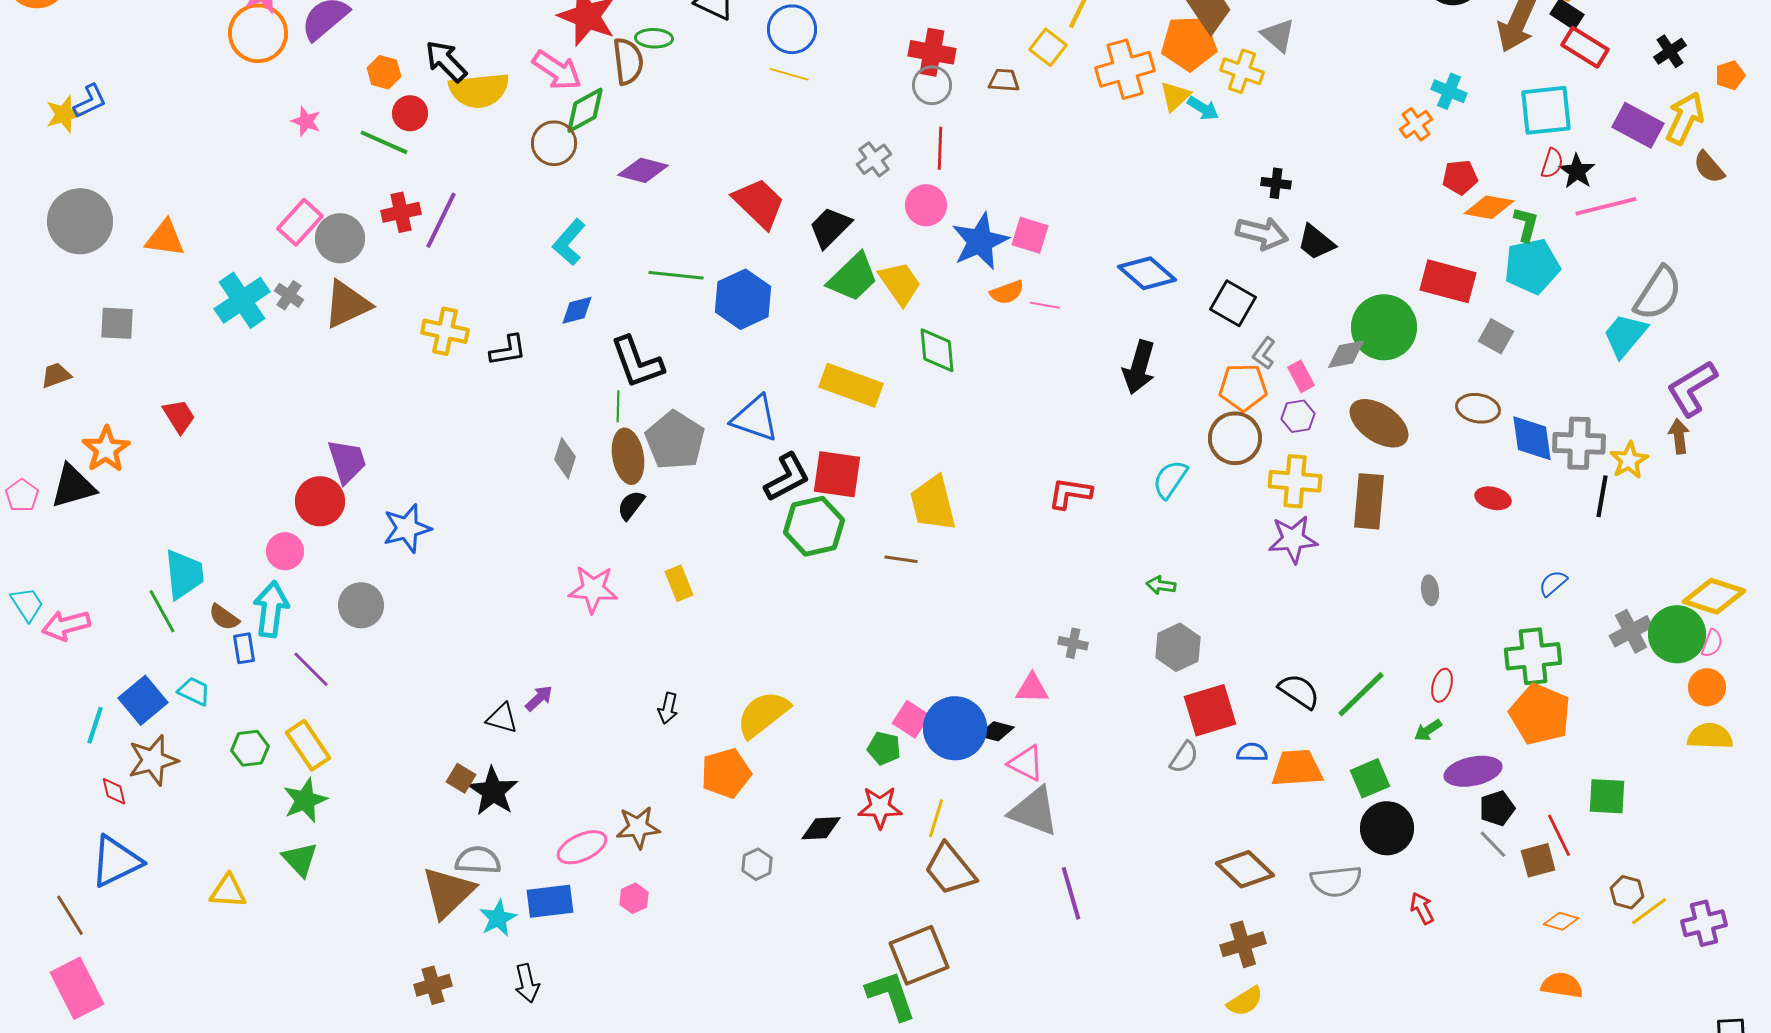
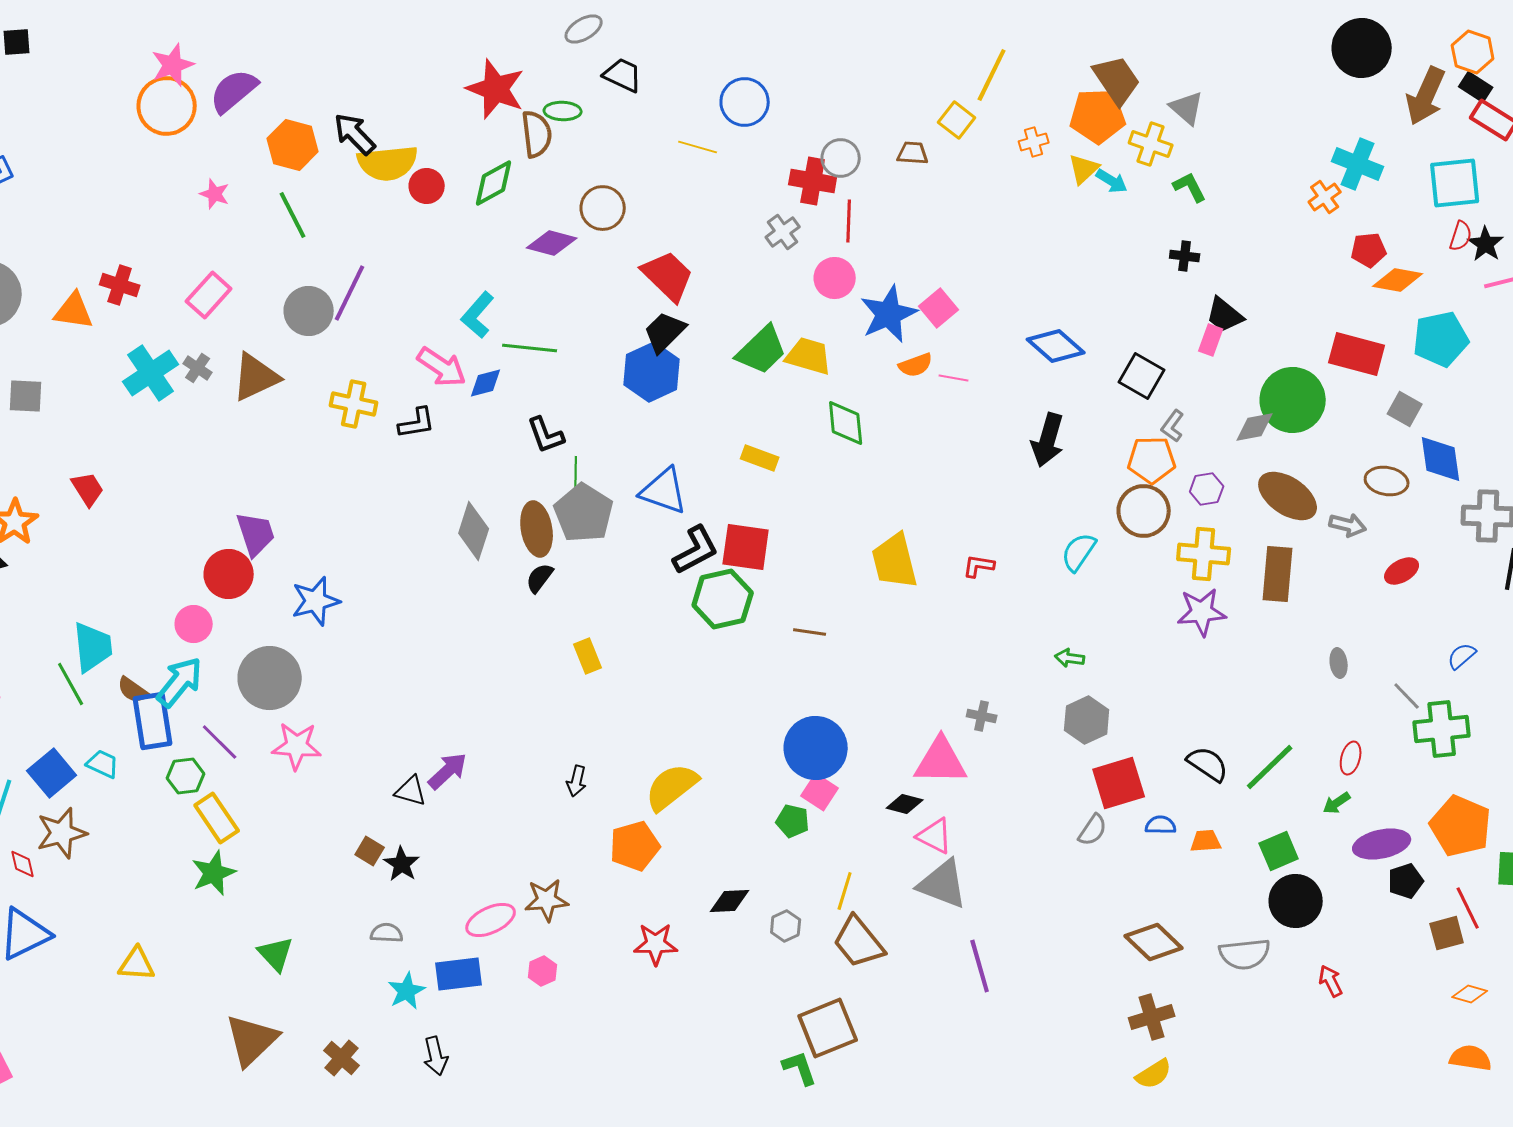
blue circle: (792, 29) -> (745, 102), moved
red cross: (932, 52) -> (813, 181), moved
orange cross: (1125, 69) -> (1034, 142), size x0.5
pink arrow: (557, 70) -> (442, 367), moved
orange hexagon: (384, 72) -> (293, 145), size x1.5
cyan cross: (1449, 91) -> (1358, 164), size x1.4
red circle: (410, 113) -> (427, 186), moved
green line: (384, 142) -> (293, 215), turned 39
brown circle: (554, 143) -> (603, 208), moved
red cross: (401, 212) -> (120, 285), moved, turned 30
green L-shape: (1526, 224) -> (1190, 187), moved, turned -42
black trapezoid: (830, 227) -> (665, 332), moved
gray arrow: (1262, 233) -> (1348, 525), moved, size x0.7
pink square: (1030, 235) -> (939, 308), turned 33
gray circle: (340, 238) -> (309, 311), moved
green line: (676, 275) -> (530, 348), moved
yellow trapezoid: (900, 283) -> (809, 356), turned -39
black L-shape: (637, 362) -> (546, 435), size x0.7
pink rectangle: (1301, 376) -> (1211, 340), moved, turned 48
yellow rectangle: (851, 385) -> (760, 458), size x0.6
green line: (618, 406) -> (576, 472), moved
blue diamond: (1532, 438) -> (1441, 459), moved
gray diamond: (565, 458) -> (474, 531), size x1.4
red L-shape: (1070, 493) -> (979, 566), size x0.7
red ellipse: (1493, 498) -> (1402, 571), turned -44
yellow trapezoid: (933, 503) -> (895, 561), moved
pink star: (593, 589) -> (297, 746), moved
gray circle: (361, 605) -> (270, 678), size x1.4
cyan arrow: (271, 609) -> (180, 682), turned 32
blue rectangle: (244, 648) -> (153, 721), size x1.8
pink triangle: (1032, 688) -> (941, 761), size x1.6
purple arrow: (539, 698) -> (448, 771), size x1.4
orange pentagon: (1540, 714) -> (1461, 826), moved
blue circle: (955, 728) -> (816, 748), moved
green hexagon: (250, 748) -> (186, 776), moved
orange trapezoid: (1297, 768) -> (1206, 841), size x0.6
black star: (493, 791) -> (402, 864), size x0.7
red star: (880, 807) -> (656, 944), moved
gray line: (1493, 844) -> (1407, 696), moved
green triangle: (300, 859) -> (276, 954), moved
gray semicircle: (478, 860) -> (387, 933), size x0.7
gray hexagon: (757, 864) -> (786, 926), moved
brown triangle: (448, 892) -> (252, 1040), moved
brown cross: (433, 985) -> (342, 1058), turned -33
green L-shape: (891, 995) -> (800, 1068), size x0.7

